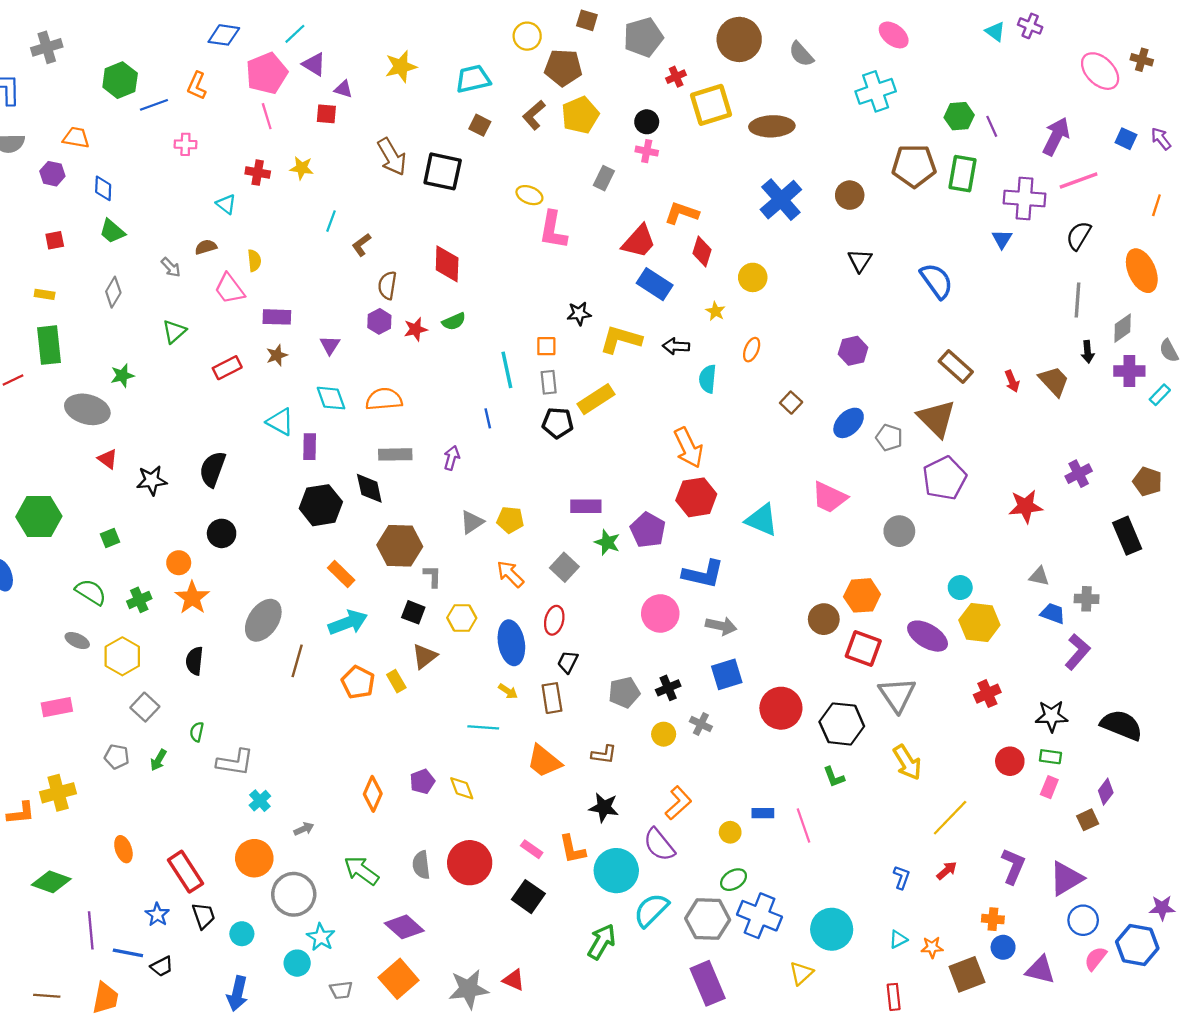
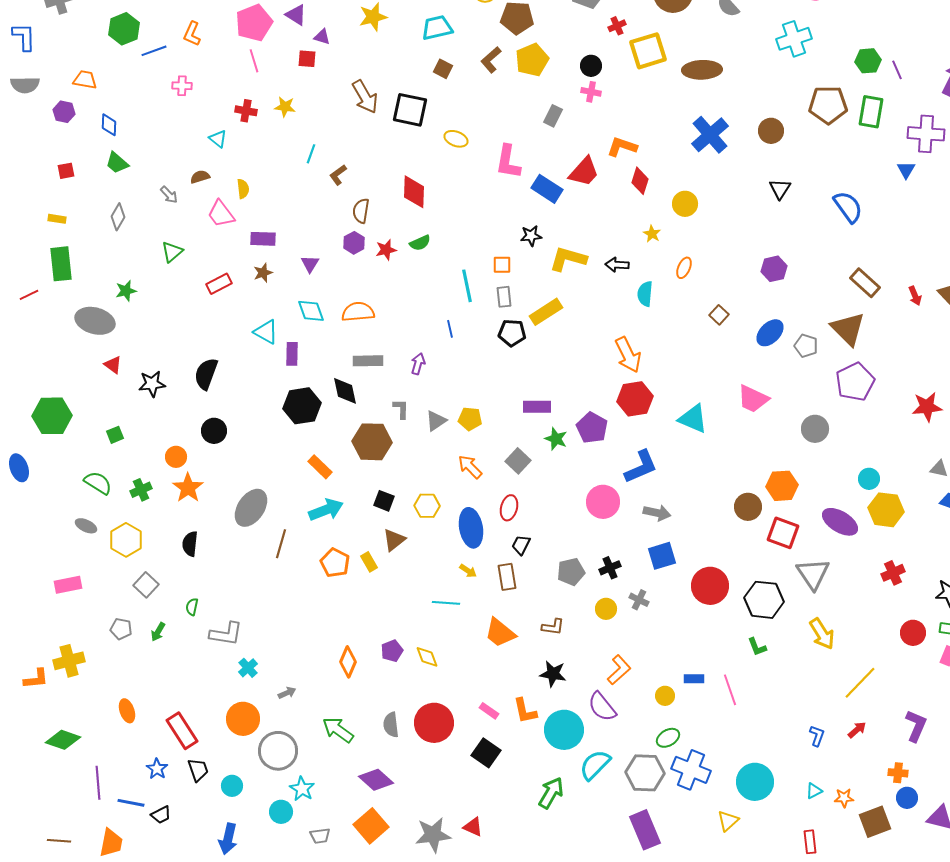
yellow ellipse: (529, 195) -> (456, 139), moved
blue rectangle: (655, 284) -> (547, 189), moved
blue L-shape: (703, 574) -> (641, 467), turned -36
gray L-shape: (432, 576) -> (401, 409), moved

